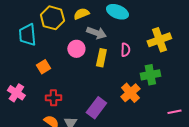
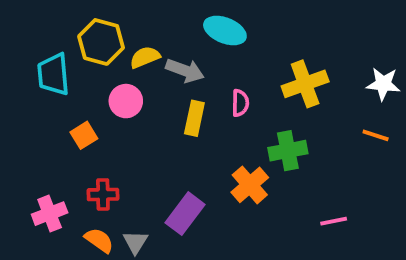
yellow semicircle: (81, 14) -> (145, 57), moved
pink circle: (76, 49) -> (126, 101), moved
pink cross: (16, 93) -> (50, 214), moved, turned 36

